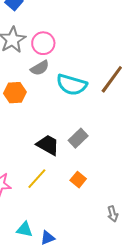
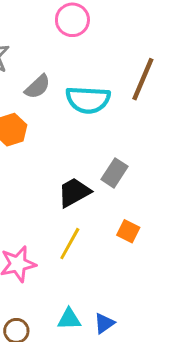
pink circle: (43, 43) -> (72, 20), moved
black trapezoid: (48, 145) -> (74, 192), turned -45

